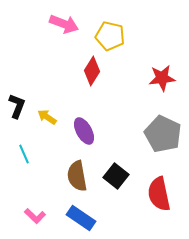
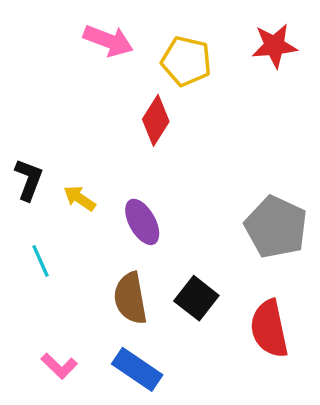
red star: (162, 78) -> (274, 46), moved

